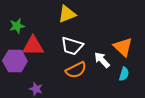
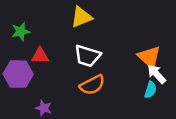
red triangle: (33, 46) -> (40, 56), size x0.7
white arrow: (102, 60) -> (157, 74), moved

